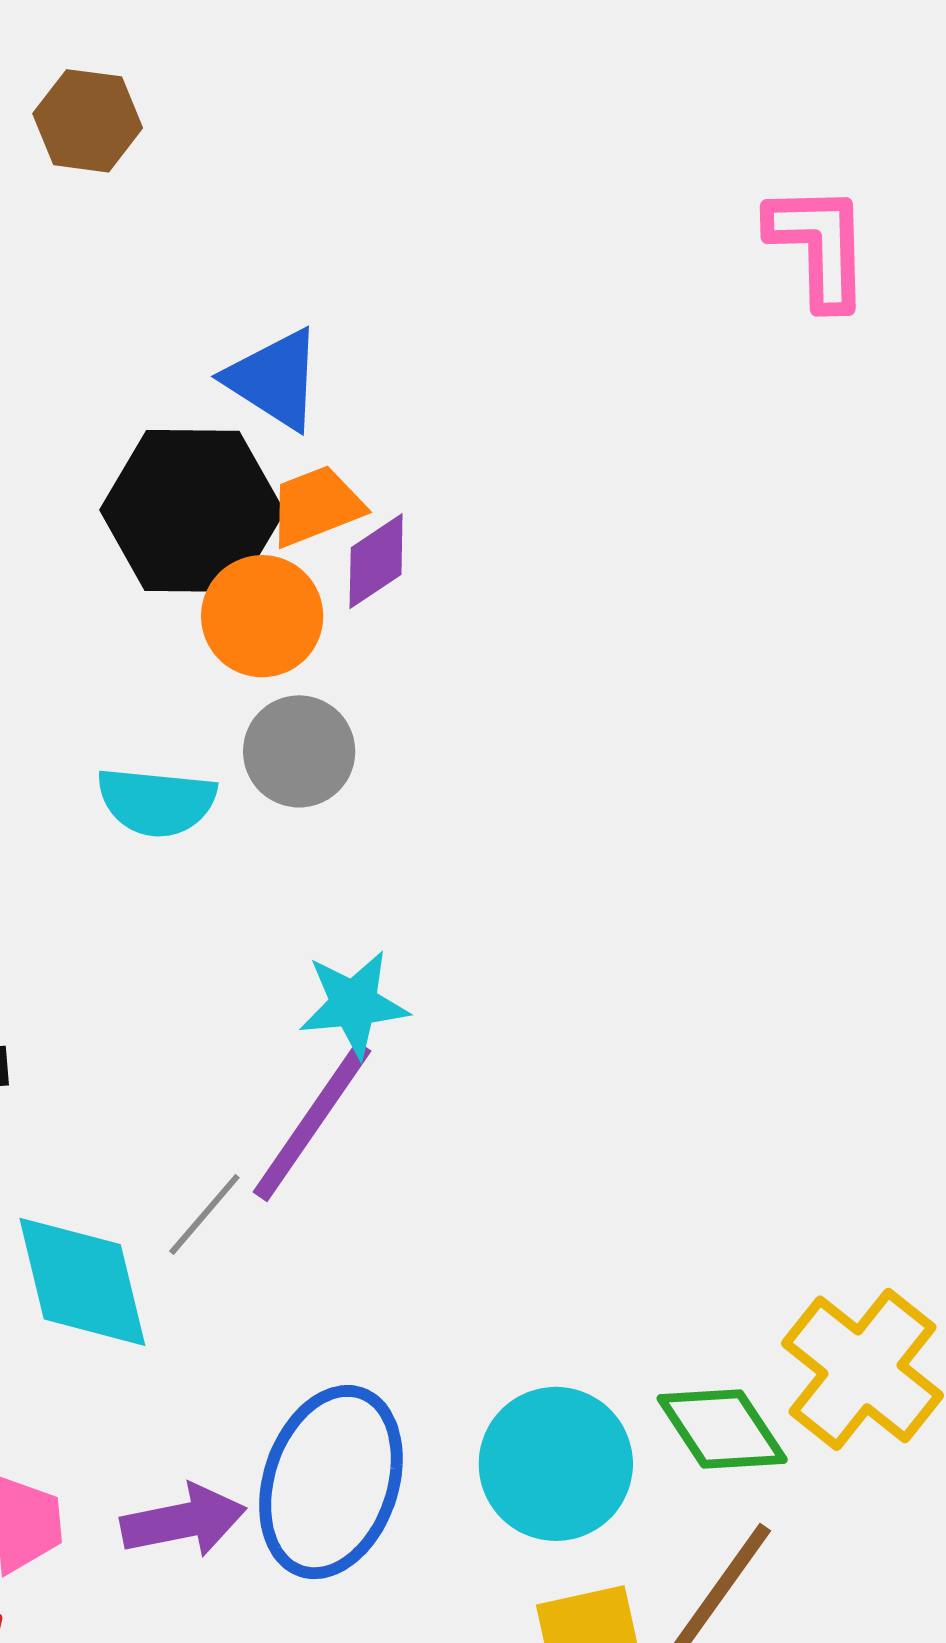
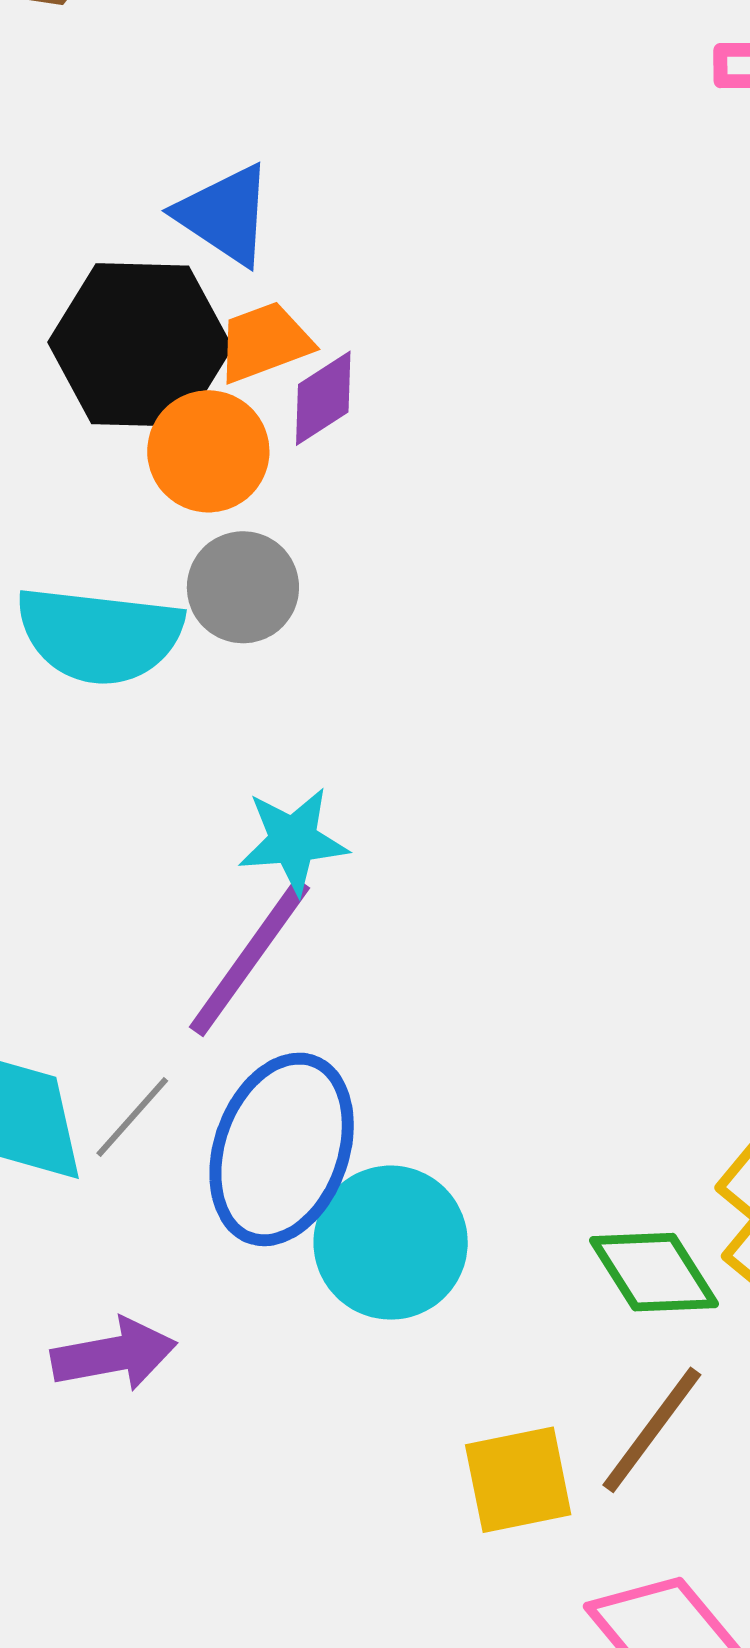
cyan semicircle: (157, 802) -> (100, 635), size x1.4
gray line: (204, 1214) -> (132, 1117), moved
cyan circle: (556, 1464) -> (391, 1243), moved
blue ellipse: (331, 1482) -> (282, 1149), moved

